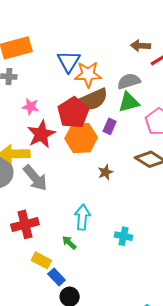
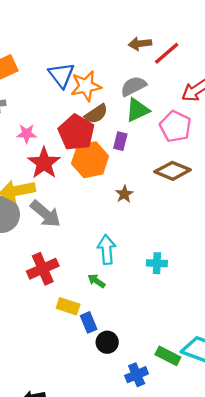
brown semicircle: (93, 100) -> (96, 114), size x0.7
blue rectangle: (57, 277) -> (89, 322), turned 30

